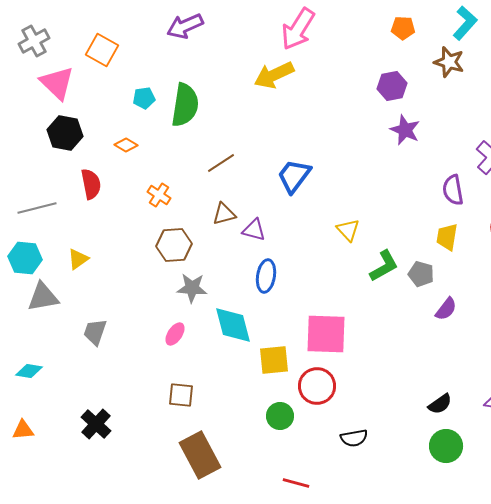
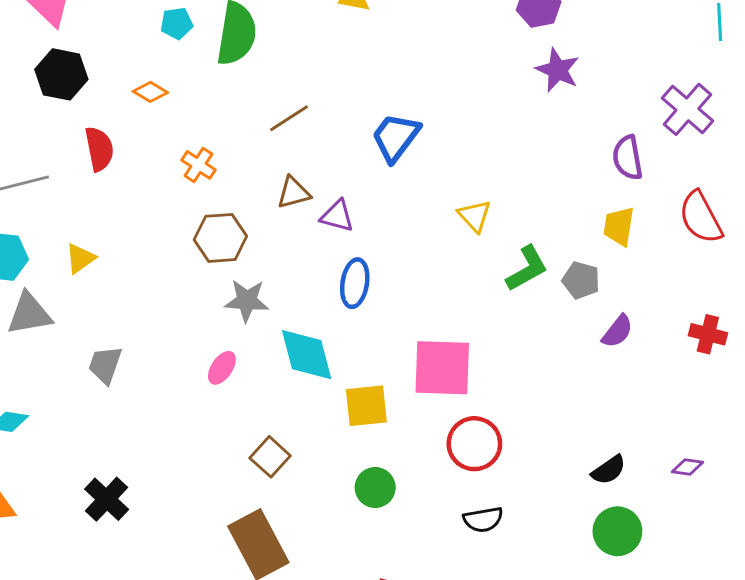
red circle: (317, 386) -> (474, 444), moved
brown square: (181, 395) -> (270, 457), moved, turned 36

